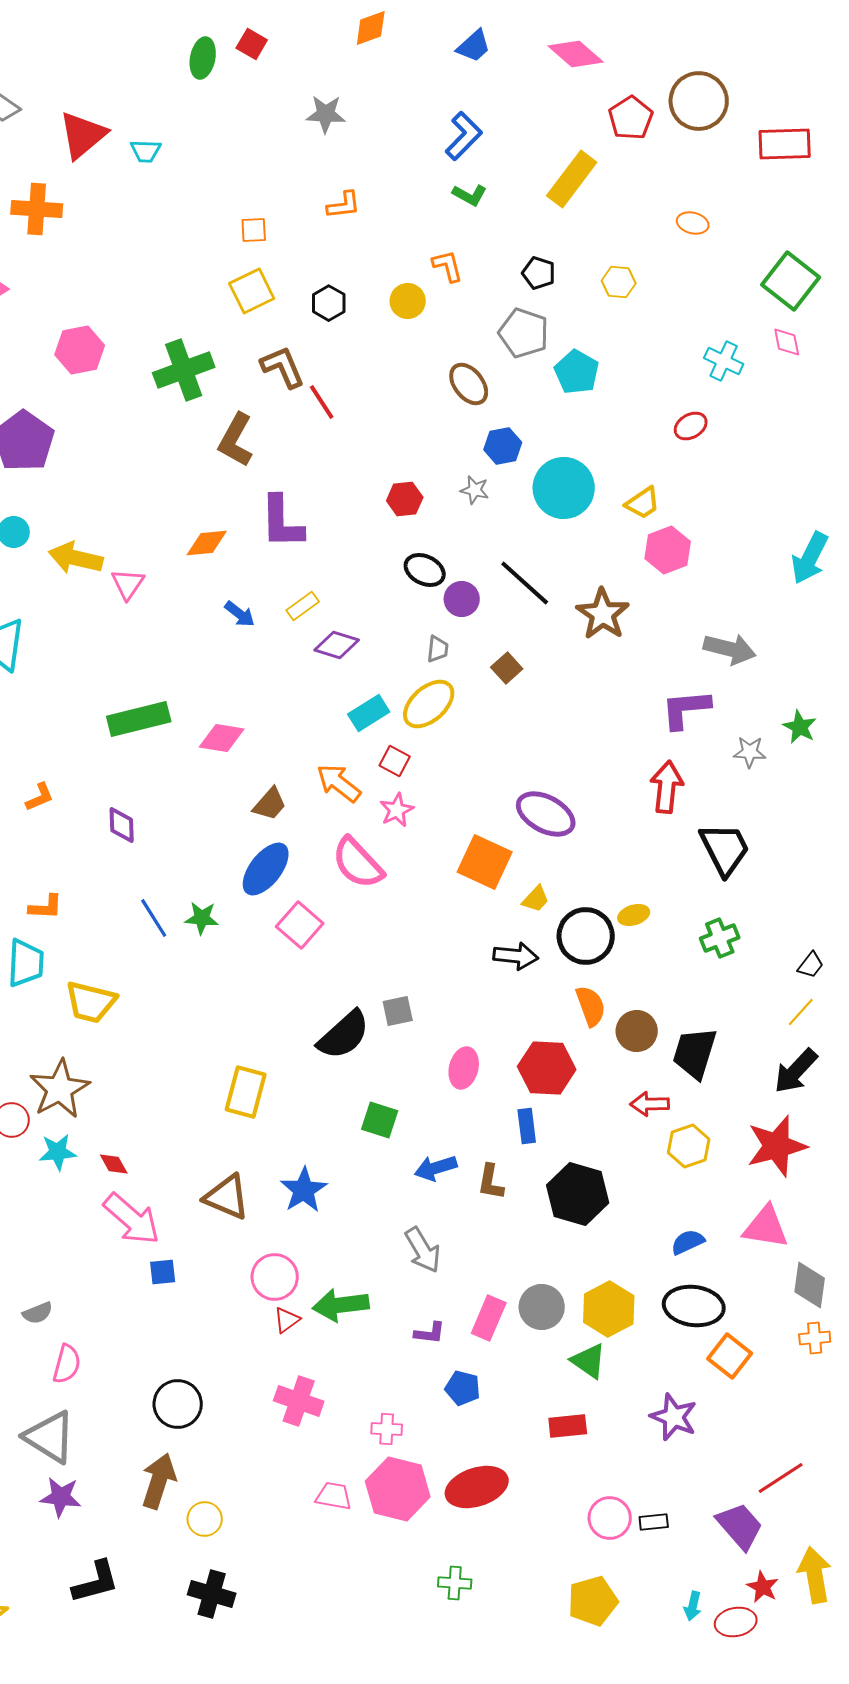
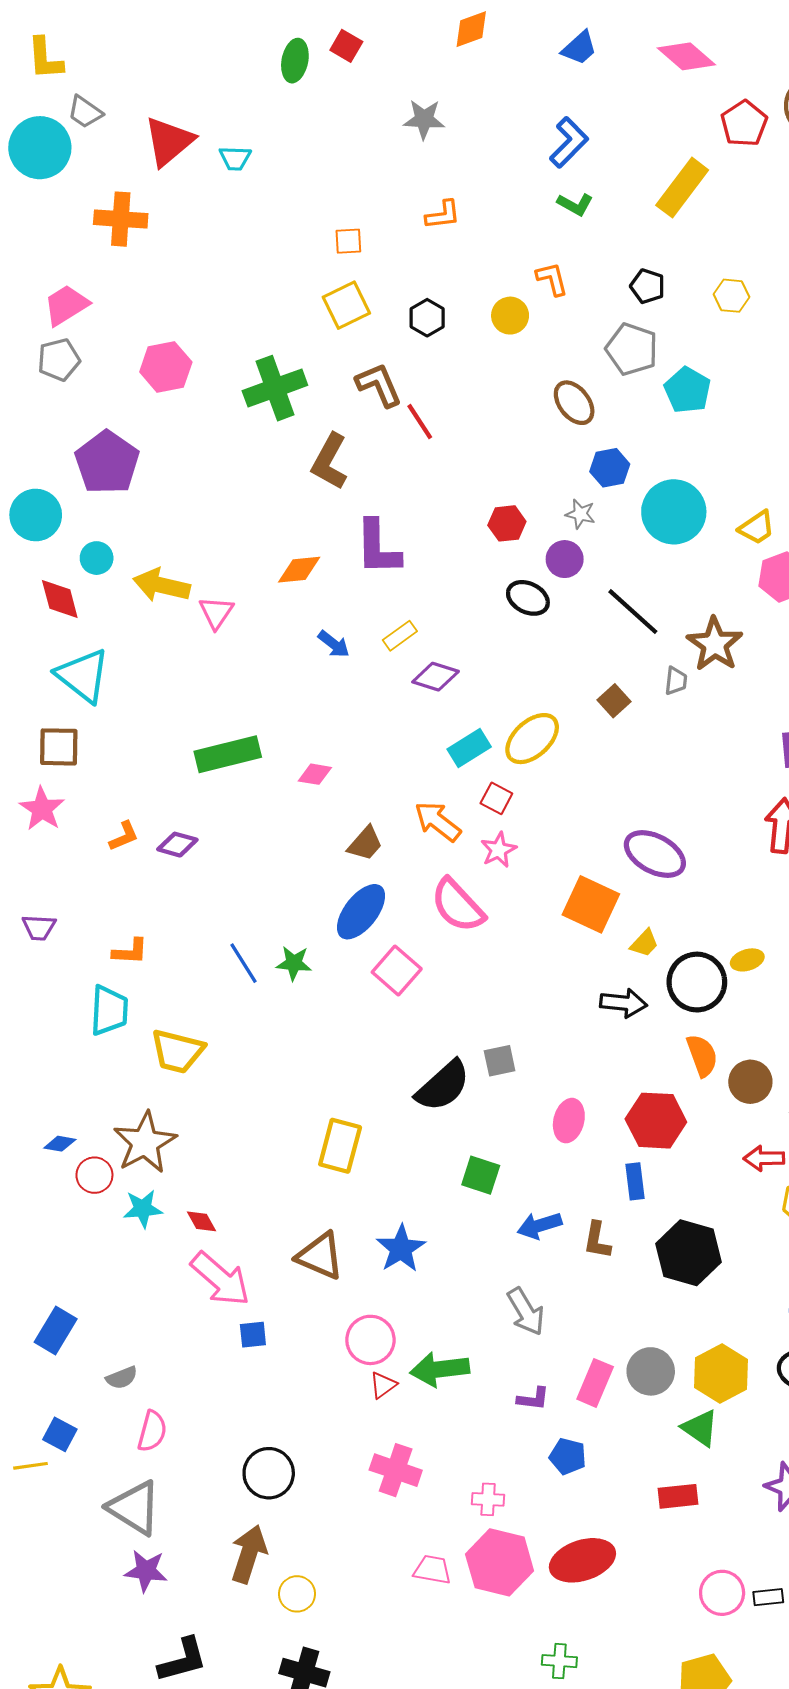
purple circle: (462, 599) -> (565, 559), moved
gray trapezoid: (438, 649) -> (676, 681), moved
pink diamond: (222, 738) -> (315, 774), size x0.7
purple diamond: (122, 825) -> (177, 845), moved, turned -72

